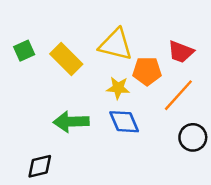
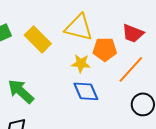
green arrow: (71, 122) -> (21, 91), moved, turned 44

